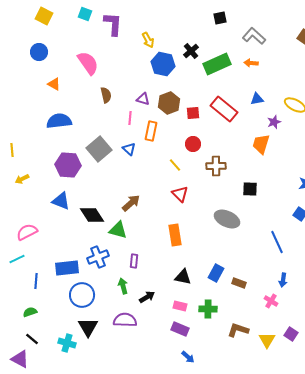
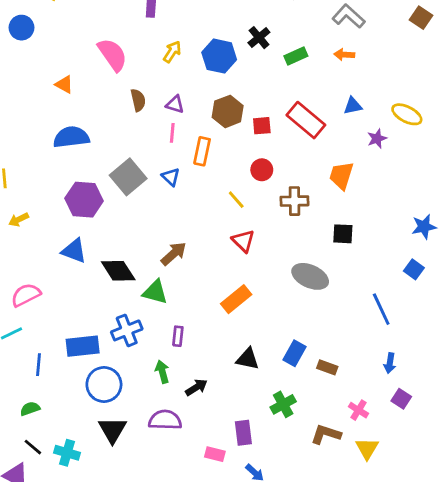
yellow arrow: (148, 40) -> (172, 52), moved, turned -119
blue circle: (39, 52) -> (21, 28), moved
green rectangle: (217, 64) -> (296, 56), size x0.6
purple triangle: (143, 99) -> (175, 104), moved
orange trapezoid: (261, 144) -> (341, 175), moved
orange rectangle: (175, 235) -> (236, 299), turned 60
pink cross: (271, 301) -> (358, 410), moved
pink rectangle: (180, 306) -> (215, 454), moved
green cross: (208, 309) -> (283, 404), turned -30
purple rectangle: (180, 329) -> (243, 433), turned 60
purple square: (291, 334) -> (401, 399), moved
cyan cross: (67, 343) -> (67, 453), moved

